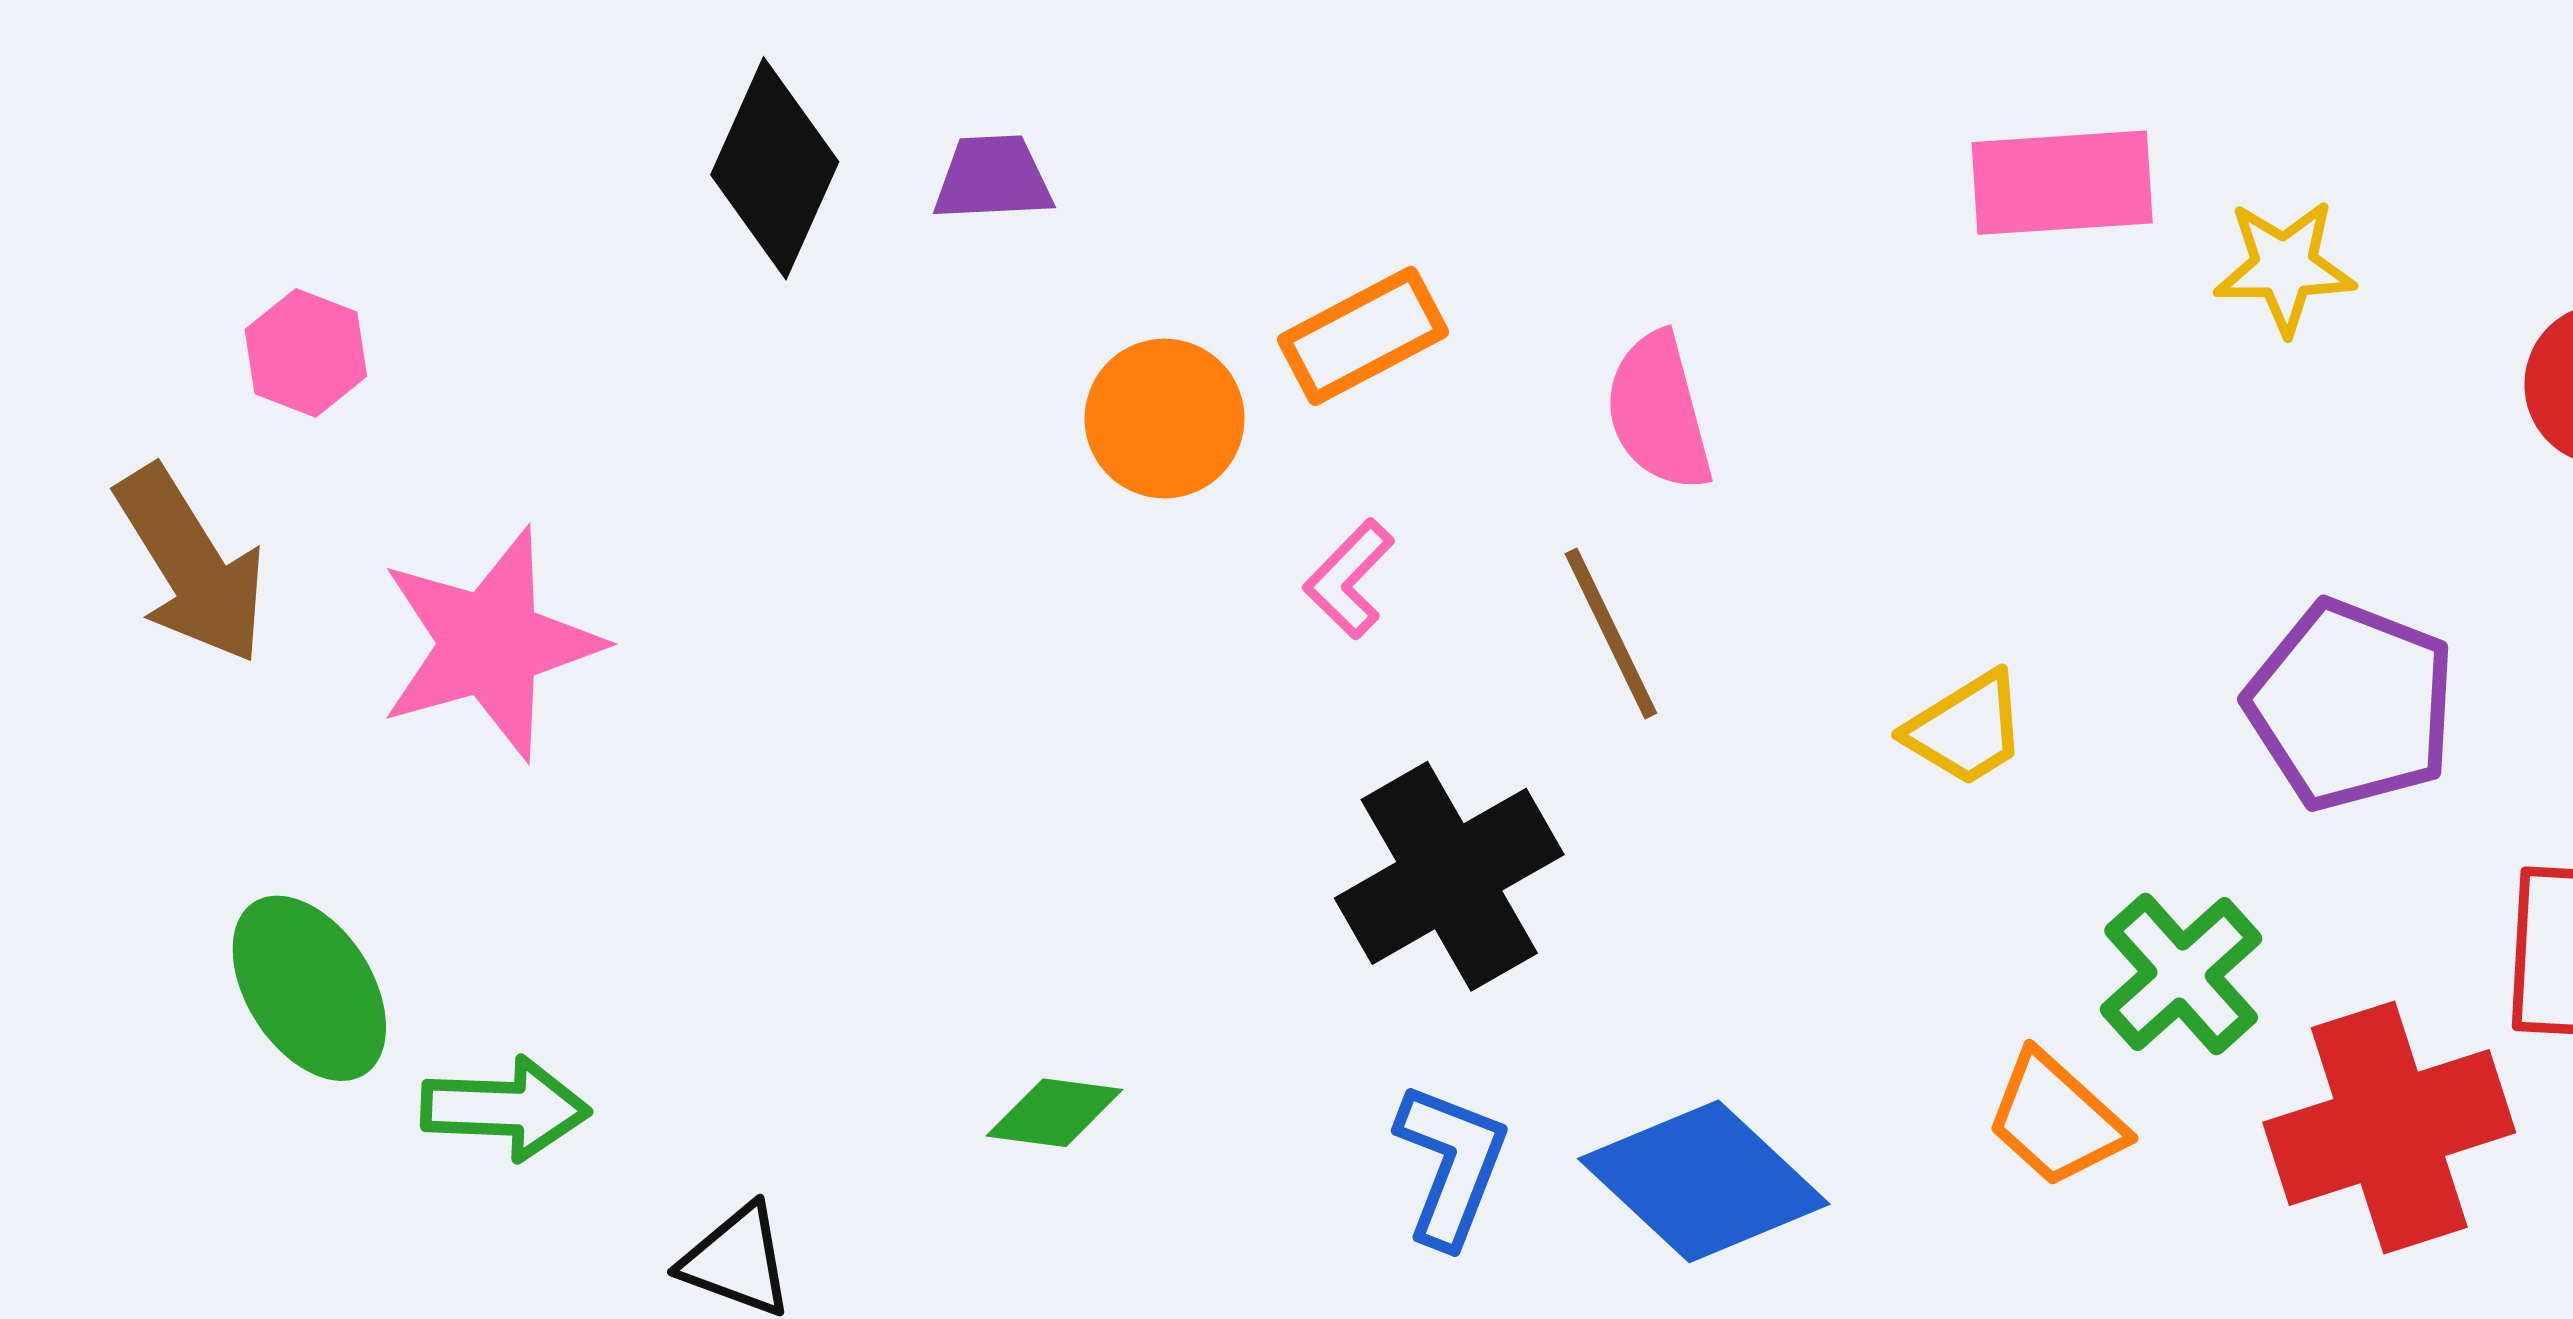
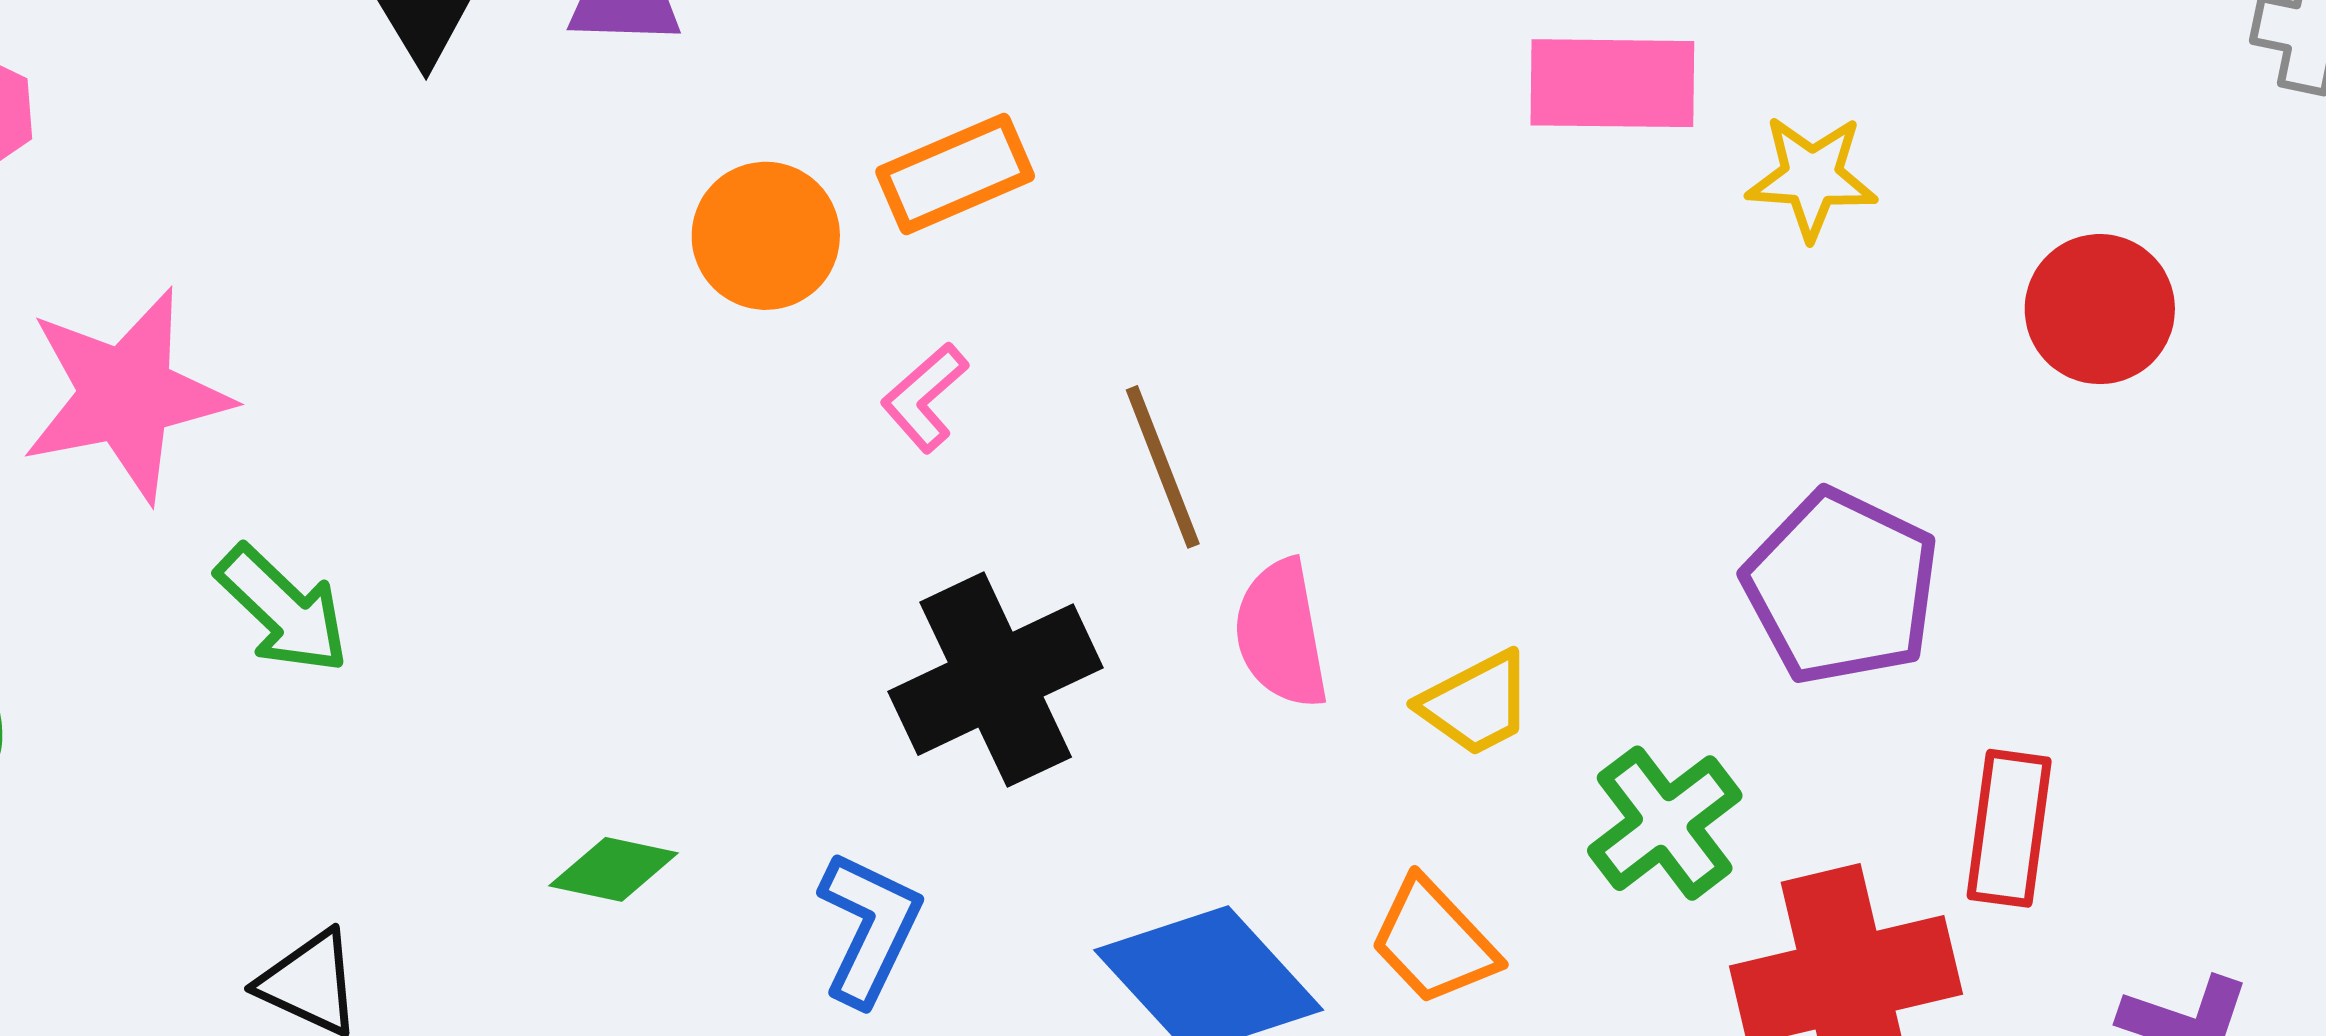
pink semicircle: (1659, 412) -> (1281, 634), moved
yellow trapezoid: (1966, 729) -> (1476, 704), moved
green arrow: (505, 1109) -> (283, 609), moved, turned 37
orange trapezoid: (2056, 1119) -> (1434, 941), moved
blue L-shape: (1451, 1164) -> (869, 928), moved

